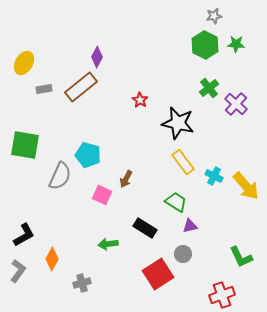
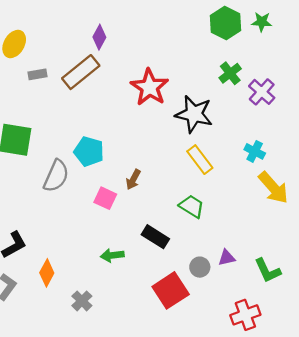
red star: (140, 100) -> (150, 87), size x2.0
cyan cross: (214, 176) -> (255, 151), moved
purple triangle: (190, 226) -> (227, 258), moved
gray cross: (82, 283) -> (82, 301), turned -30

